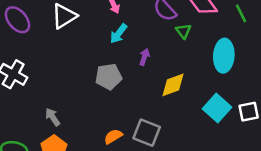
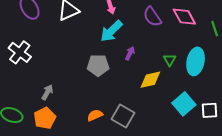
green triangle: (183, 31) -> (170, 60), moved
cyan arrow: (119, 34) -> (111, 31), size x1.4
gray arrow: (53, 117) -> (47, 92), turned 56

